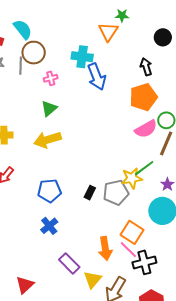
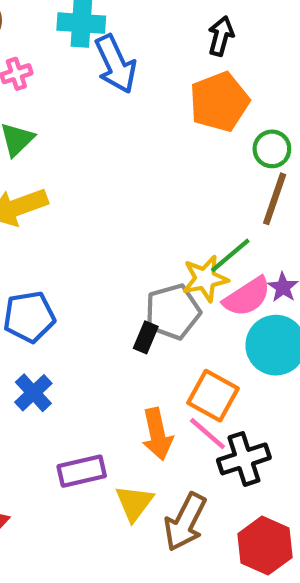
black arrow: (146, 67) -> (221, 36), turned 36
pink semicircle: (146, 129) -> (247, 297), moved
black rectangle: (90, 193) -> (146, 337), moved
purple rectangle: (69, 263) -> (82, 471), turned -55

